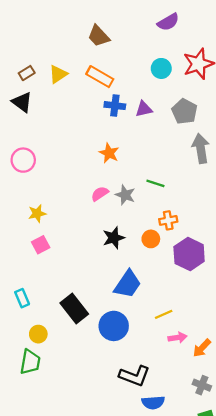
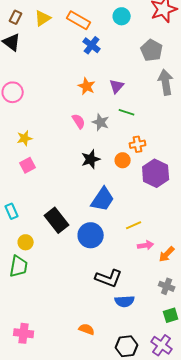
cyan circle: (161, 68) -> (122, 16), moved
brown rectangle: (27, 73) -> (16, 17), turned -32
blue cross: (115, 106) -> (92, 45), turned 30
purple triangle: (144, 109) -> (117, 86), moved, turned -35
pink semicircle: (100, 194) -> (79, 121), turned 91

